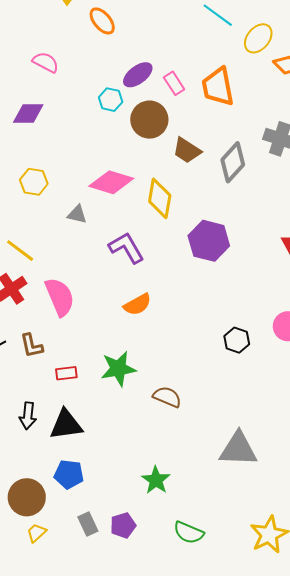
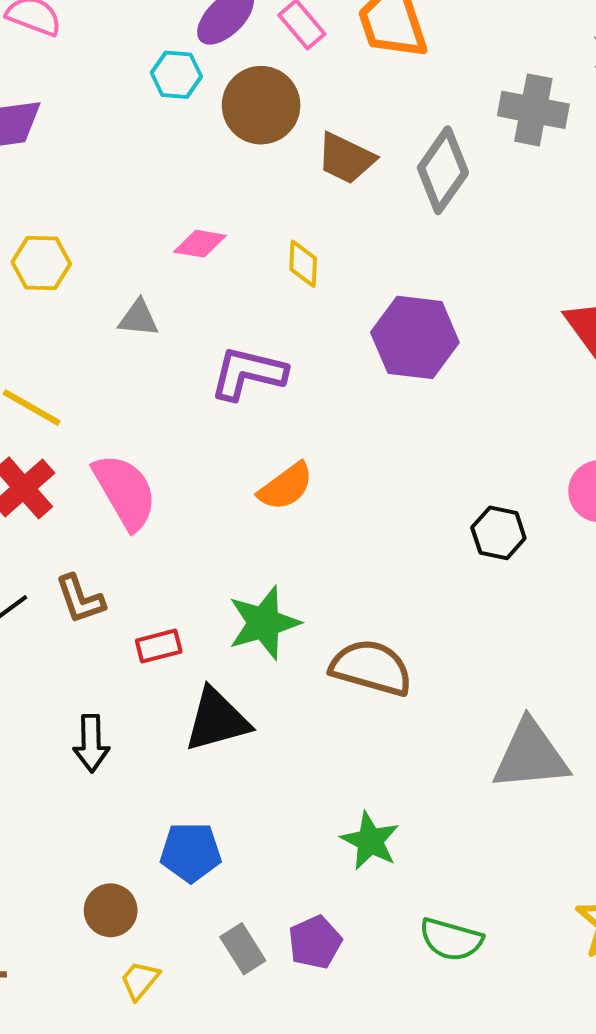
pink diamond: (111, 182) -> (200, 244), size x0.6
yellow diamond: (160, 198) -> (303, 264), size x0.6
purple L-shape: (126, 248) -> (248, 373), turned -39
brown semicircle: (167, 397) -> (371, 668), size x1.4
black triangle: (66, 425) -> (217, 720), moved
brown circle: (27, 497) -> (111, 910), size x0.7

